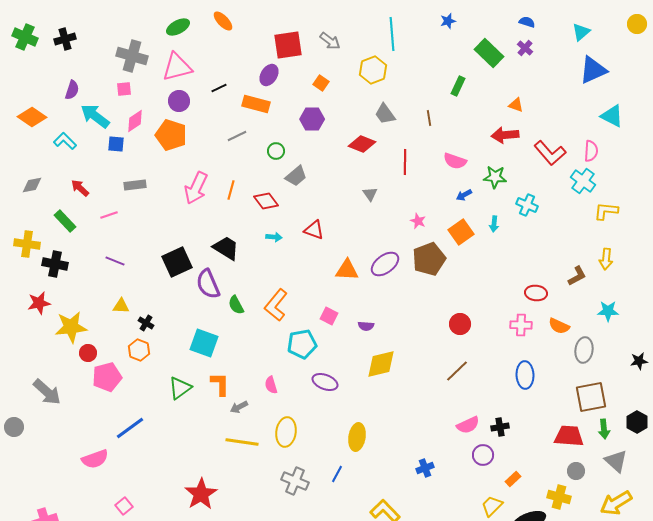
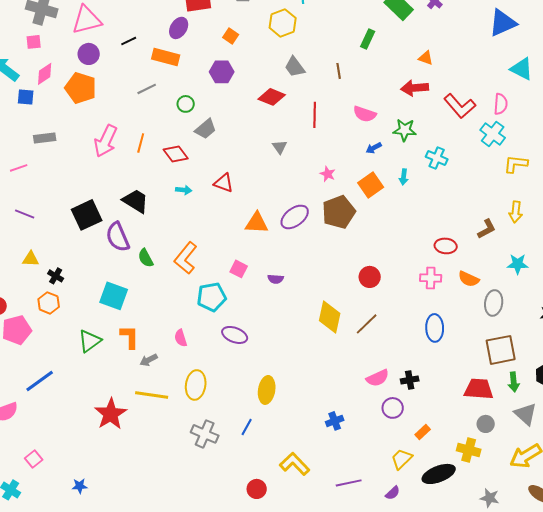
yellow diamond: (381, 364) -> (330, 317), moved, turned -64
red star: (201, 494) -> (111, 414), moved

